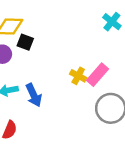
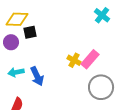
black square: (25, 42) -> (30, 32), turned -32

